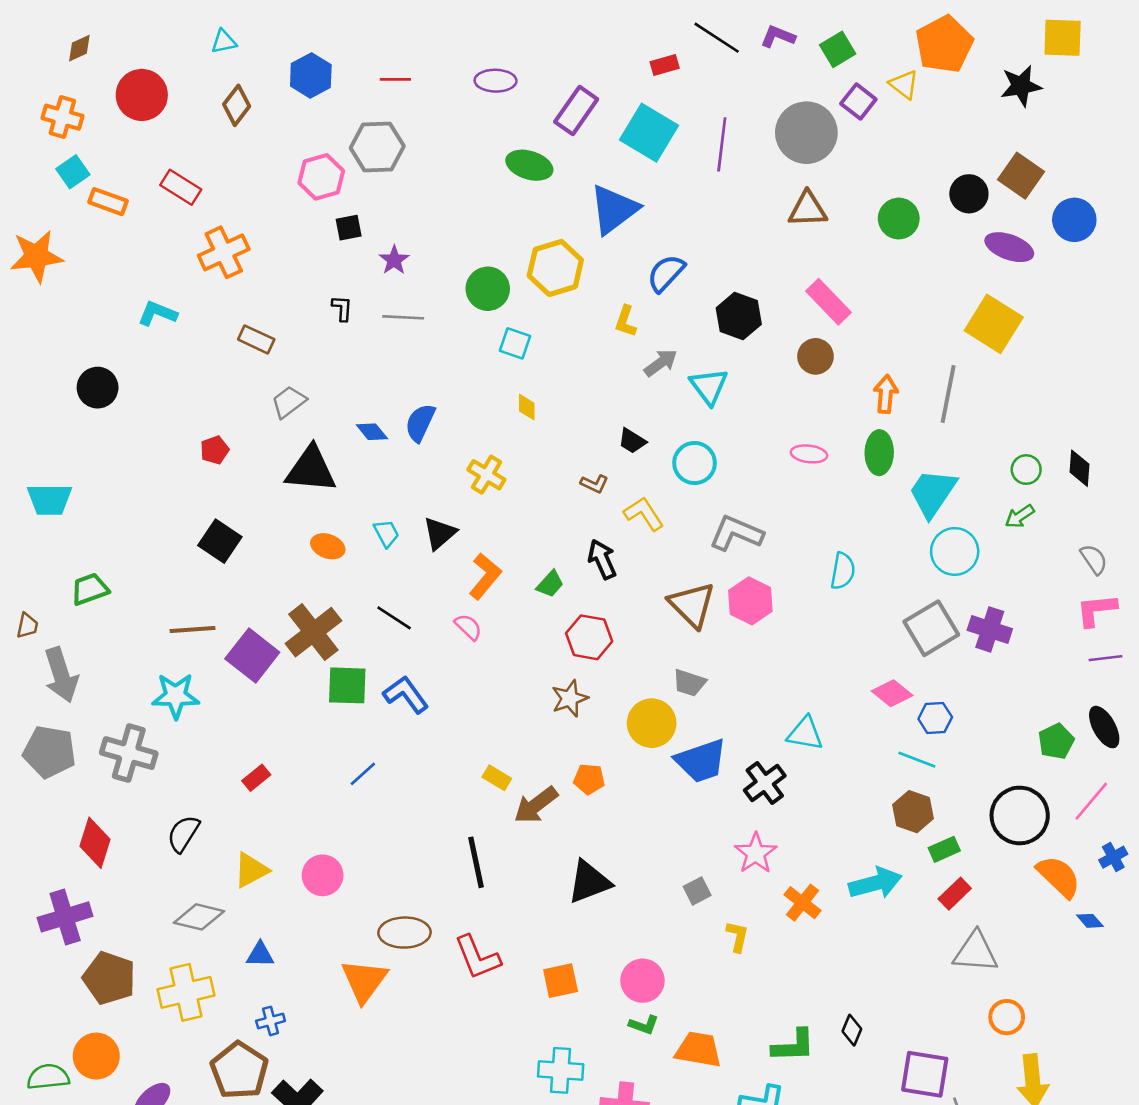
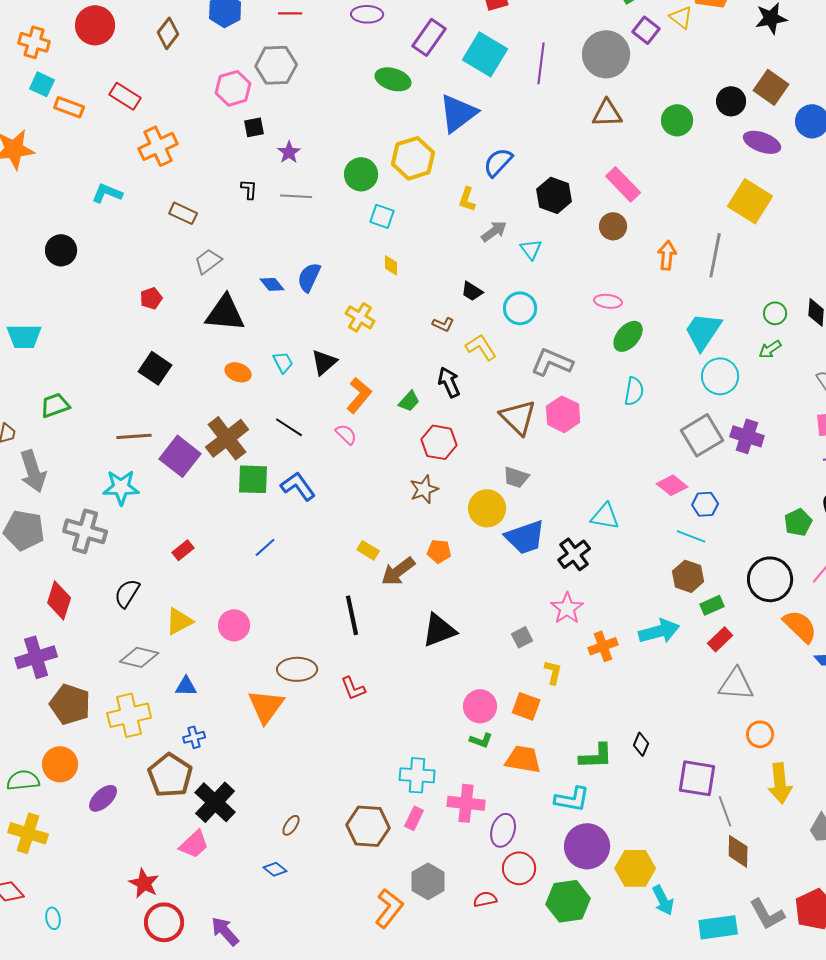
cyan square: (73, 172) -> (42, 84), turned -30
cyan triangle: (709, 386) -> (531, 249), size x0.7
green ellipse: (879, 453) -> (628, 336), moved, turned 40
orange cross: (802, 903) -> (603, 646), turned 32
red L-shape: (477, 957) -> (353, 688), size x0.7
orange square: (561, 981) -> (526, 706), moved, turned 32

